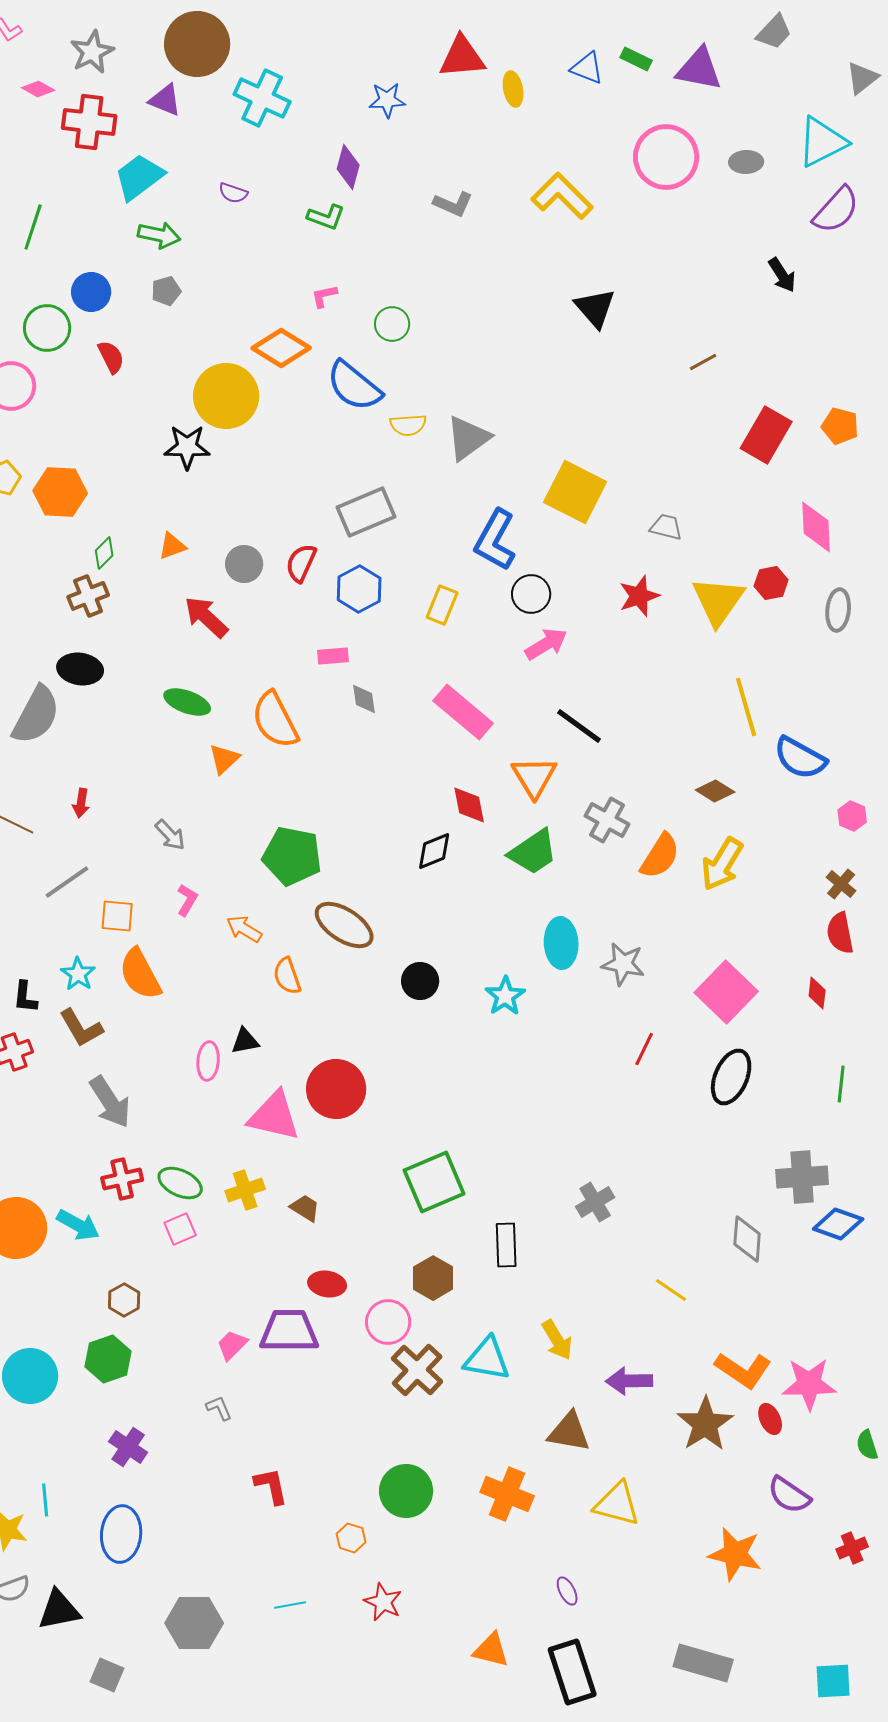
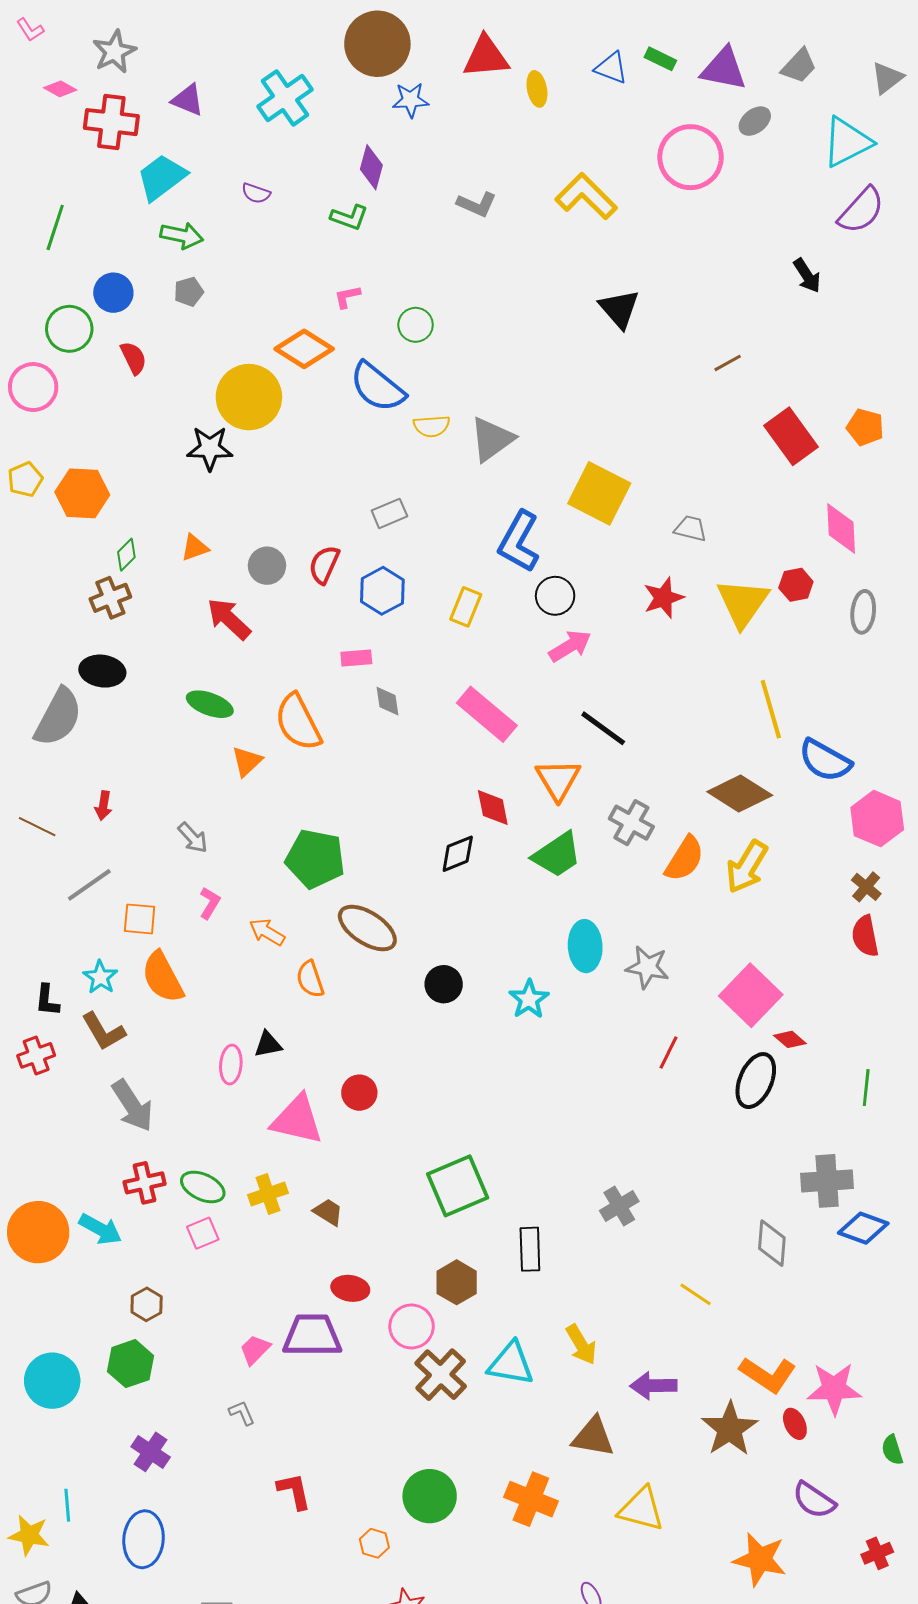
gray trapezoid: (774, 32) -> (799, 66), moved
brown circle: (197, 44) -> (377, 44), moved
cyan cross: (262, 98) -> (285, 98), turned 30
gray ellipse: (746, 162) -> (755, 121), moved, turned -36
red rectangle: (766, 435) -> (791, 436), turned -66
gray rectangle: (366, 512) -> (389, 513), size x0.6
brown diamond: (715, 791) -> (740, 794), size x1.6
pink hexagon: (852, 816) -> (877, 819), size x1.8
red diamond: (817, 993) -> (790, 1039), moved, turned -56
red circle: (336, 1089) -> (359, 1093), size x0.6

